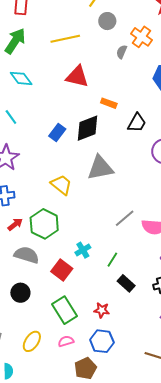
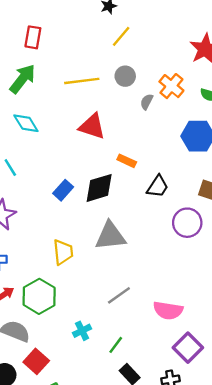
gray circle: (107, 21) -> (125, 76), moved
yellow trapezoid: (61, 185) -> (63, 252), turned 40
gray line: (125, 218) -> (119, 295), moved
red square: (62, 270) -> (36, 361), moved

